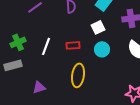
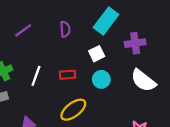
yellow ellipse: (78, 75) -> (73, 110), turned 45

